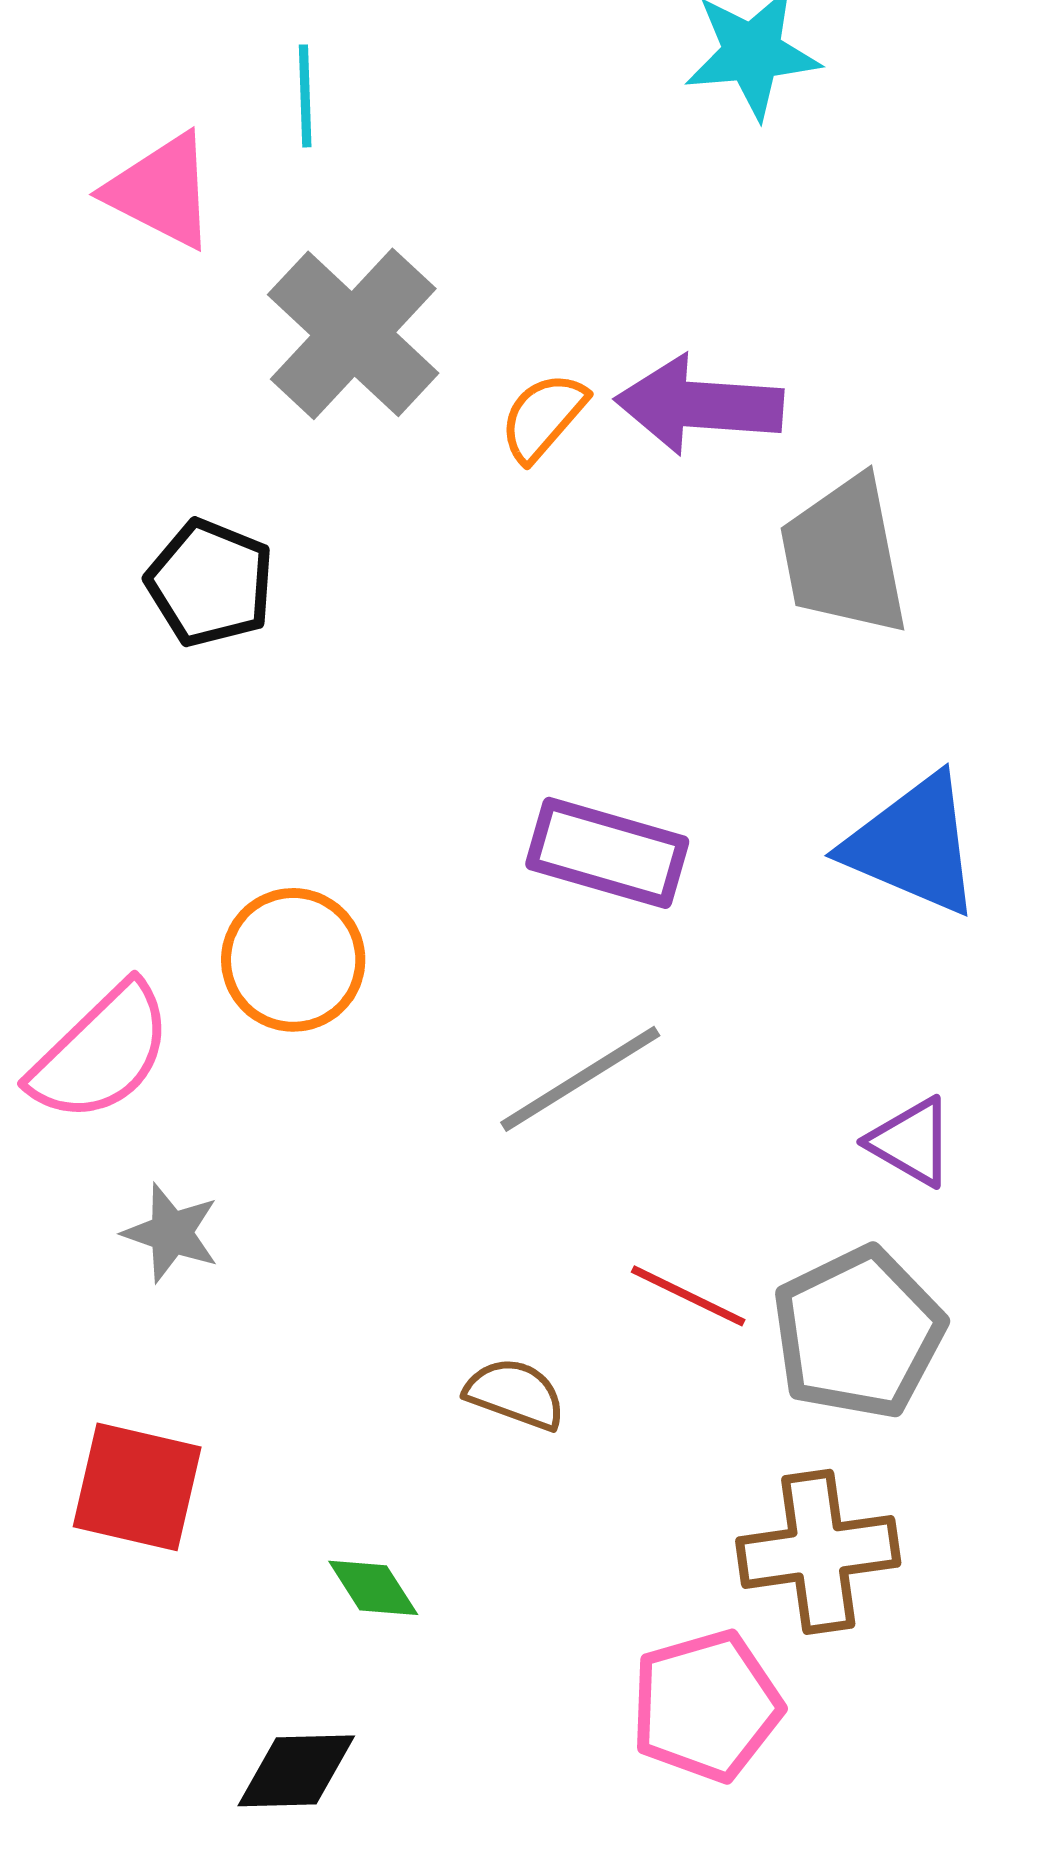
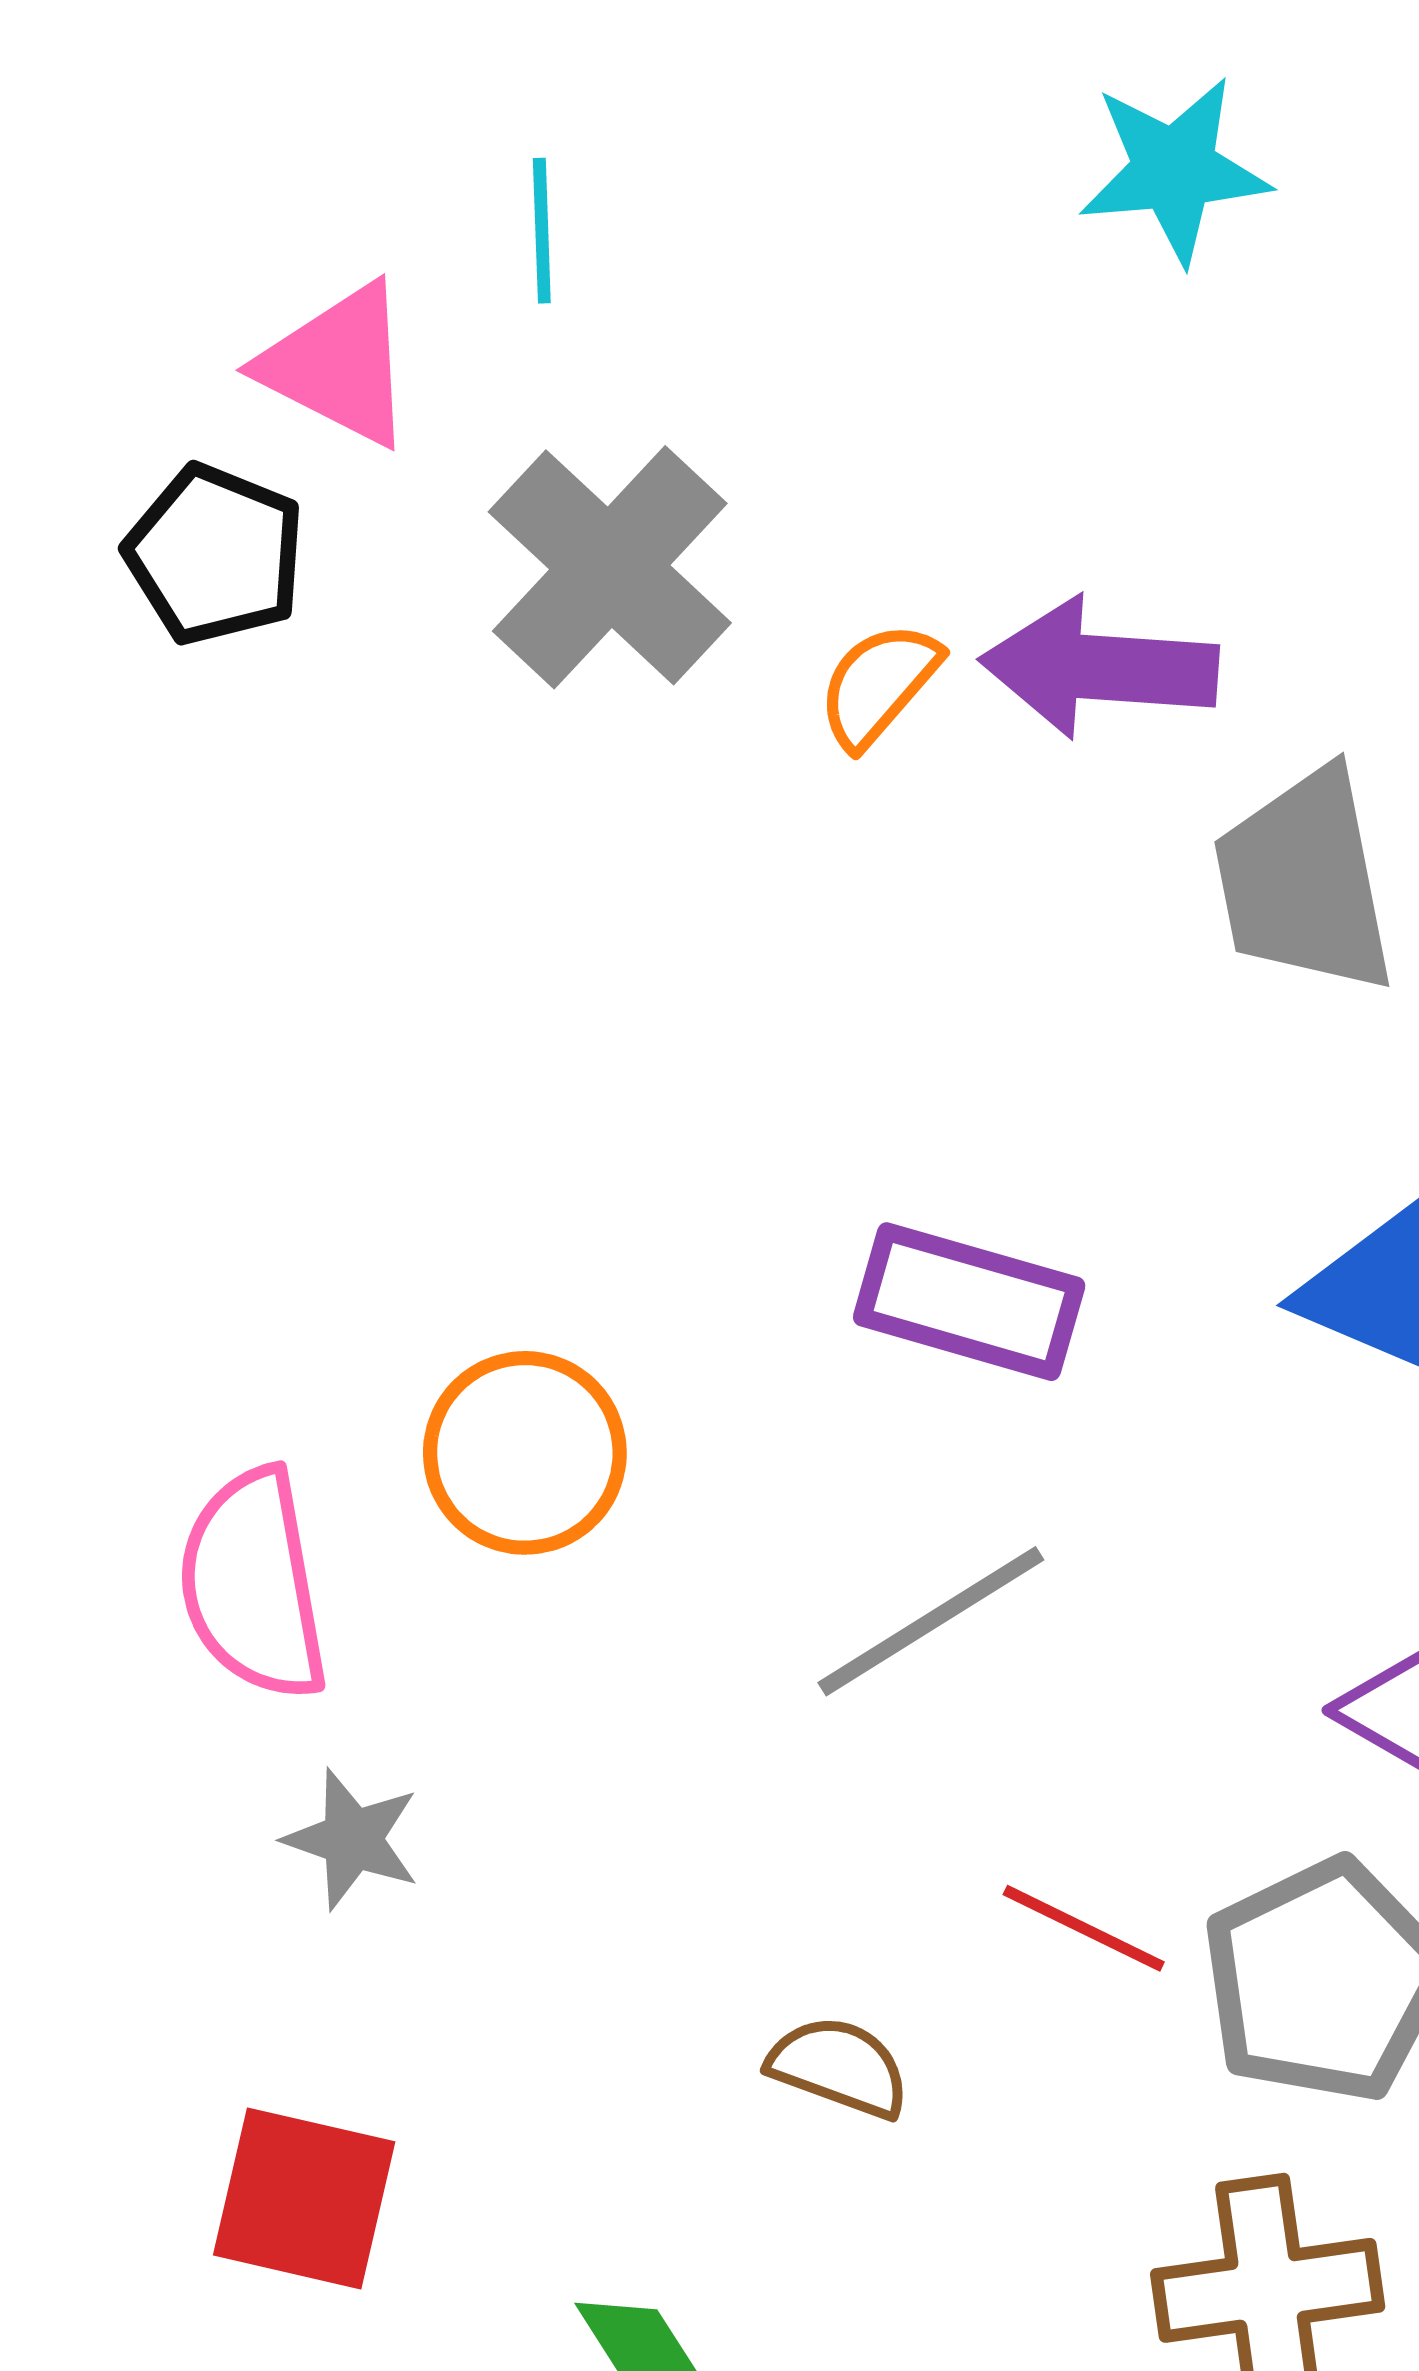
black pentagon: (210, 583) -> (215, 555), moved
pink semicircle: (101, 1053) -> (253, 1584), turned 124

